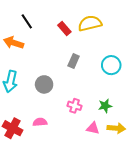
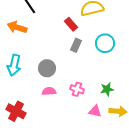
red rectangle: (64, 28) -> (71, 24), moved
cyan circle: (111, 65) -> (105, 43), moved
pink semicircle: (40, 122) -> (49, 91), moved

